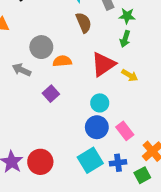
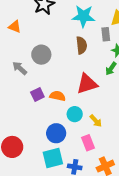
orange semicircle: (62, 61) -> (58, 96), moved
yellow arrow: (130, 75) -> (96, 121), moved
blue circle: (97, 127) -> (56, 133), moved

